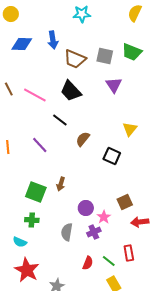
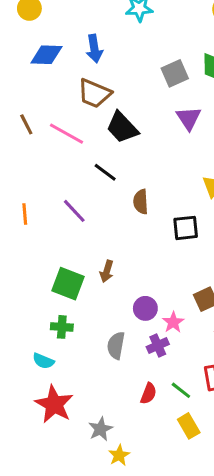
gray square: (105, 56) -> (175, 73), turned -36
brown trapezoid: (75, 59) -> (94, 93), moved
brown semicircle: (83, 139) -> (141, 202), turned -42
black square: (112, 156) -> (186, 228), turned -30

